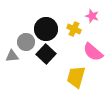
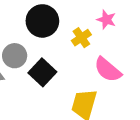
black circle: (46, 29) -> (42, 21), moved
yellow cross: (74, 29) -> (81, 38), turned 32

